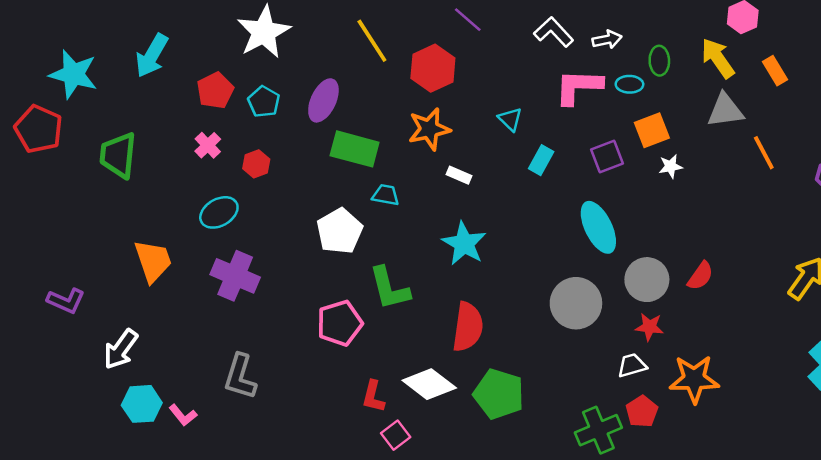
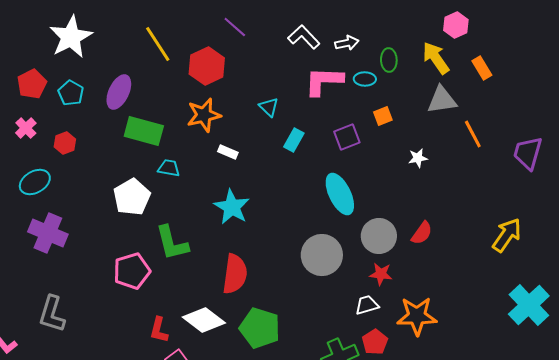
orange square: (652, 130) -> (383, 116), size x0.7
white star: (671, 166) -> (418, 158), moved

